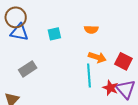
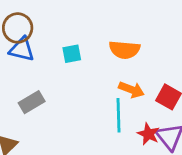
orange semicircle: (91, 29) -> (124, 50), size x1.5

